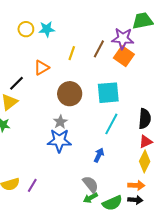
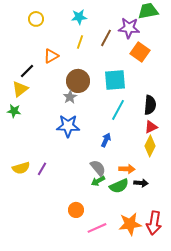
cyan star: (47, 29) -> (79, 17), moved
orange square: (124, 56) -> (140, 52), moved
gray star: (60, 122) -> (70, 97), moved
orange arrow: (136, 185) -> (127, 169), moved

